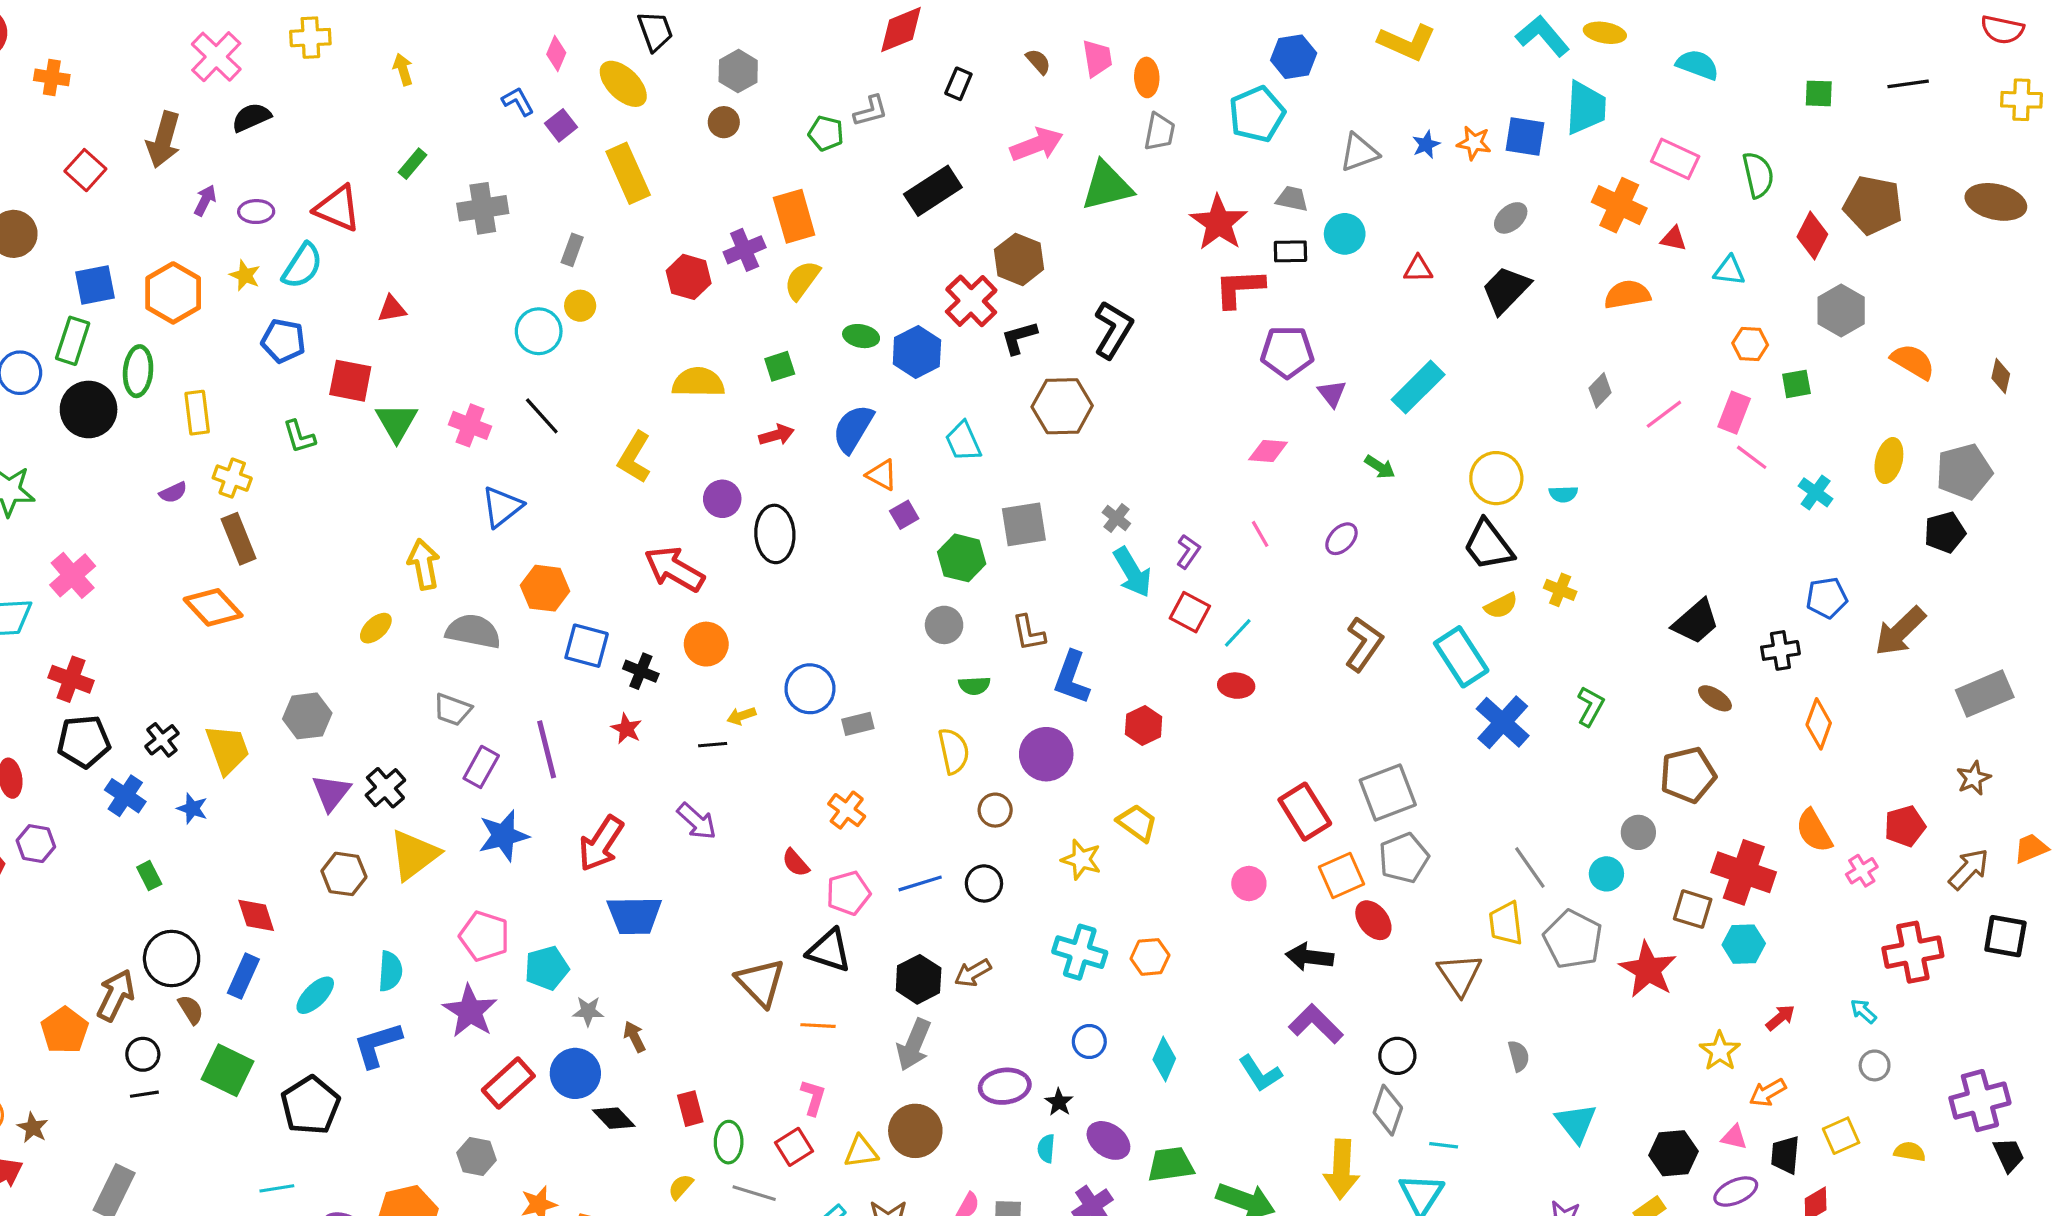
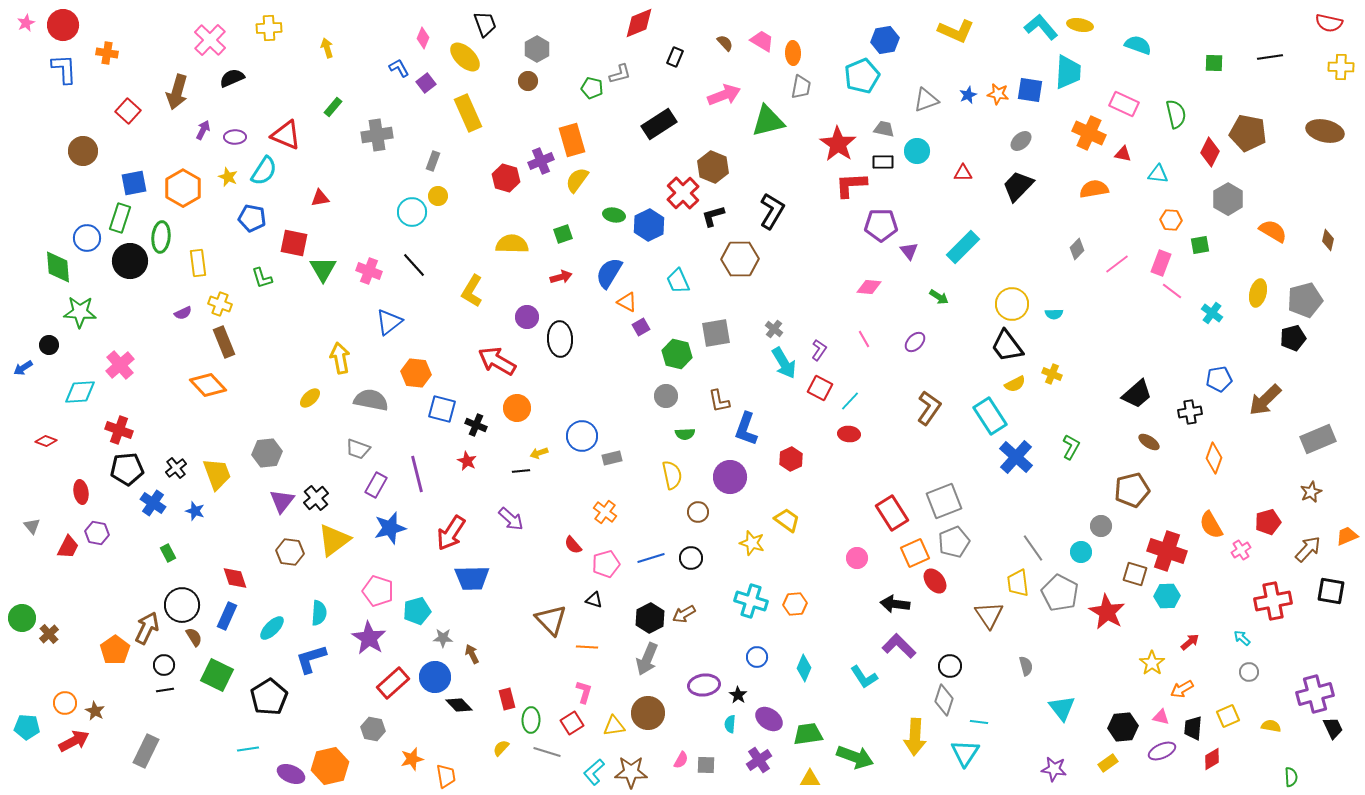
pink trapezoid: (1097, 58) -> (762, 41), turned -50
black triangle: (829, 951) -> (594, 600), size x0.6

